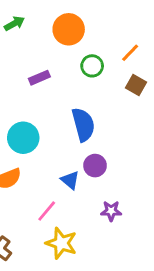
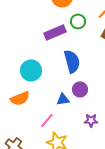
purple rectangle: (39, 78) -> (55, 32), moved, size x1.5
blue triangle: (70, 180) -> (63, 99), turned -48

